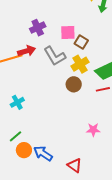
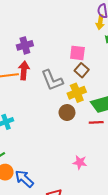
purple cross: (38, 28) -> (25, 45), moved
pink square: (68, 33) -> (77, 53), moved
red arrow: (26, 51) -> (24, 70), turned -78

